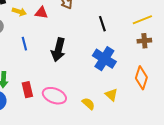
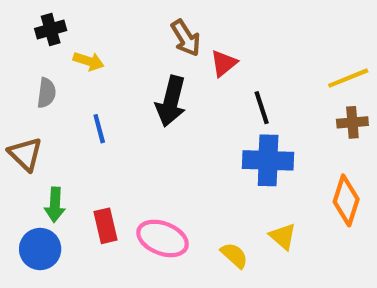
red triangle: (41, 13) -> (224, 63), moved, turned -48
black line: (102, 24) -> (262, 108), moved
black arrow: (58, 50) -> (171, 101), moved
blue cross: (104, 59) -> (268, 160), turned -30

